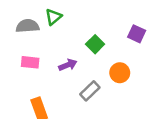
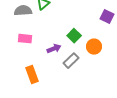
green square: (95, 44) -> (74, 36), moved
purple arrow: (68, 65) -> (54, 49), moved

